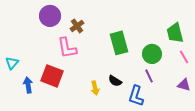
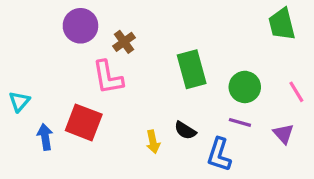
green trapezoid: (175, 33) -> (282, 24), moved
purple line: (149, 76) -> (240, 122), turned -48
purple triangle: (184, 85) -> (283, 134), moved, turned 32

